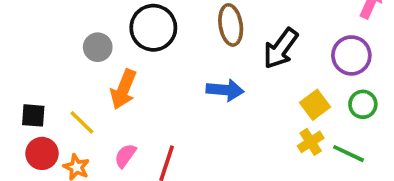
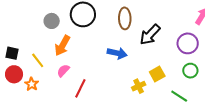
yellow square: (315, 105) -> (157, 74), moved
yellow cross: (311, 142) -> (139, 86), moved
pink semicircle: (125, 156) -> (63, 71), moved

